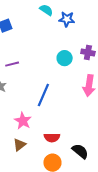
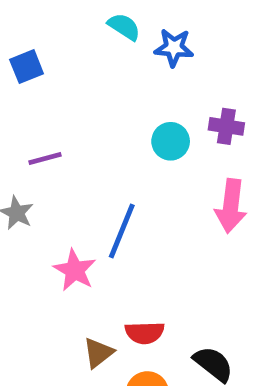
pink star: (23, 121) -> (75, 270), moved
brown triangle: (19, 145) -> (98, 353), moved

